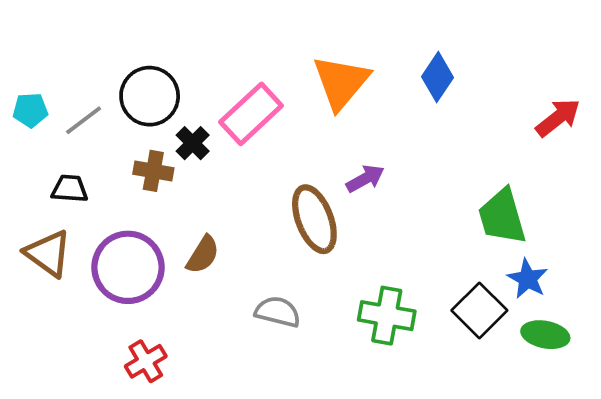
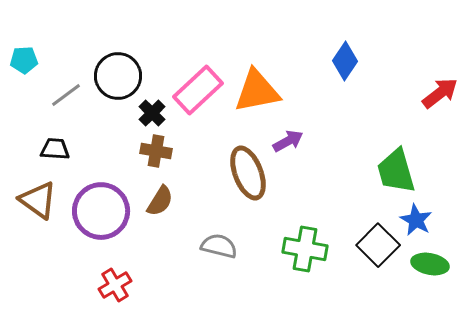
orange triangle: (341, 82) -> (257, 91), moved, turned 39
cyan pentagon: (30, 110) -> (24, 60), moved
brown cross: (153, 171) -> (156, 151), moved

